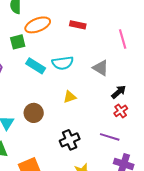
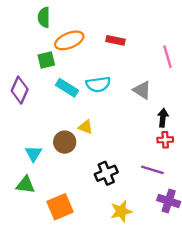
black arrow: (119, 92) -> (163, 118), turned -42
yellow triangle: (70, 97) -> (85, 127), moved, turned 40
red cross: (121, 111) -> (165, 140), turned 32

